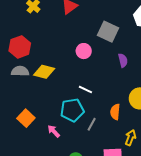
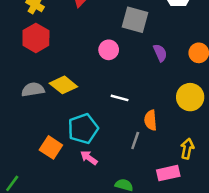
red hexagon: (20, 47) -> (36, 38), moved
yellow diamond: (44, 72) -> (63, 85), turned 35
cyan pentagon: (72, 110) -> (83, 129), moved
orange semicircle: (115, 112) -> (151, 120), moved

